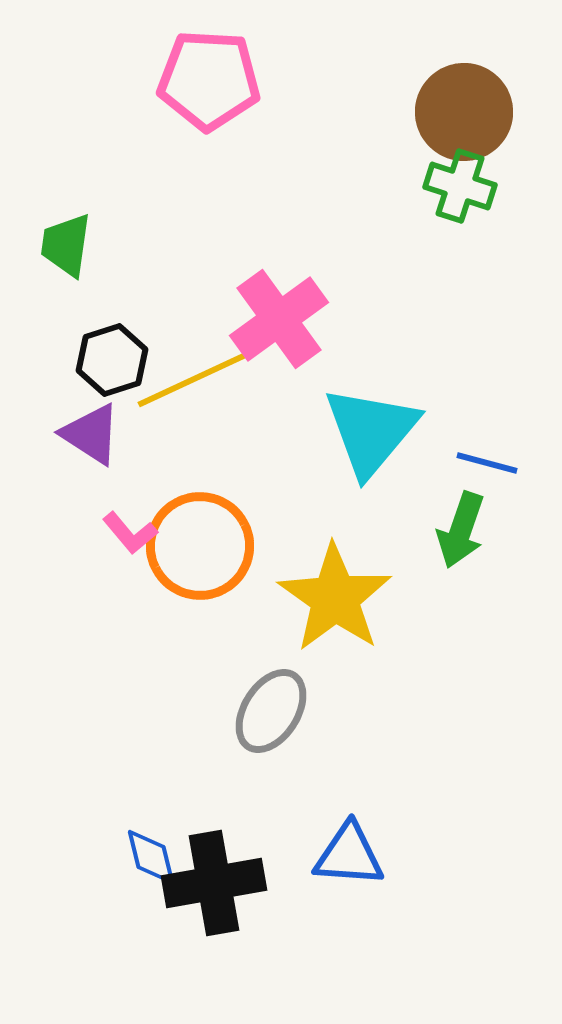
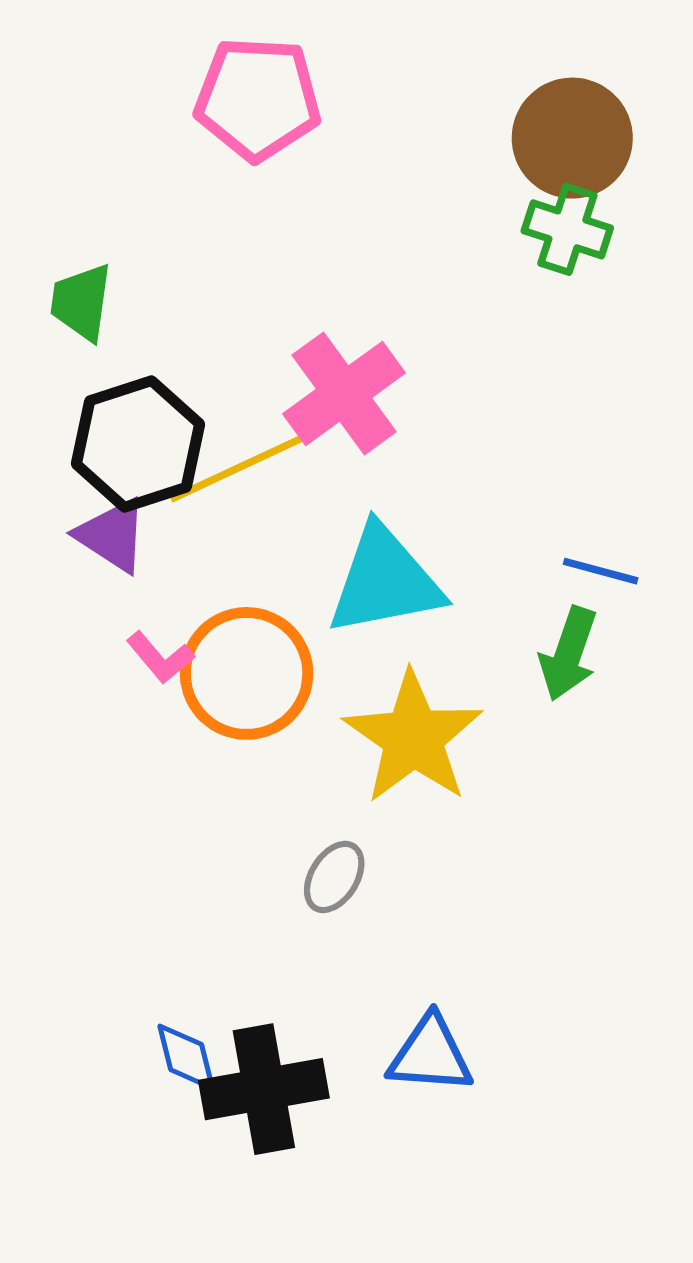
black hexagon: (112, 360) -> (138, 444), size x1.5
cyan triangle: (371, 431) -> (385, 581), moved, turned 39
gray ellipse: (271, 711) -> (334, 877), size x0.7

